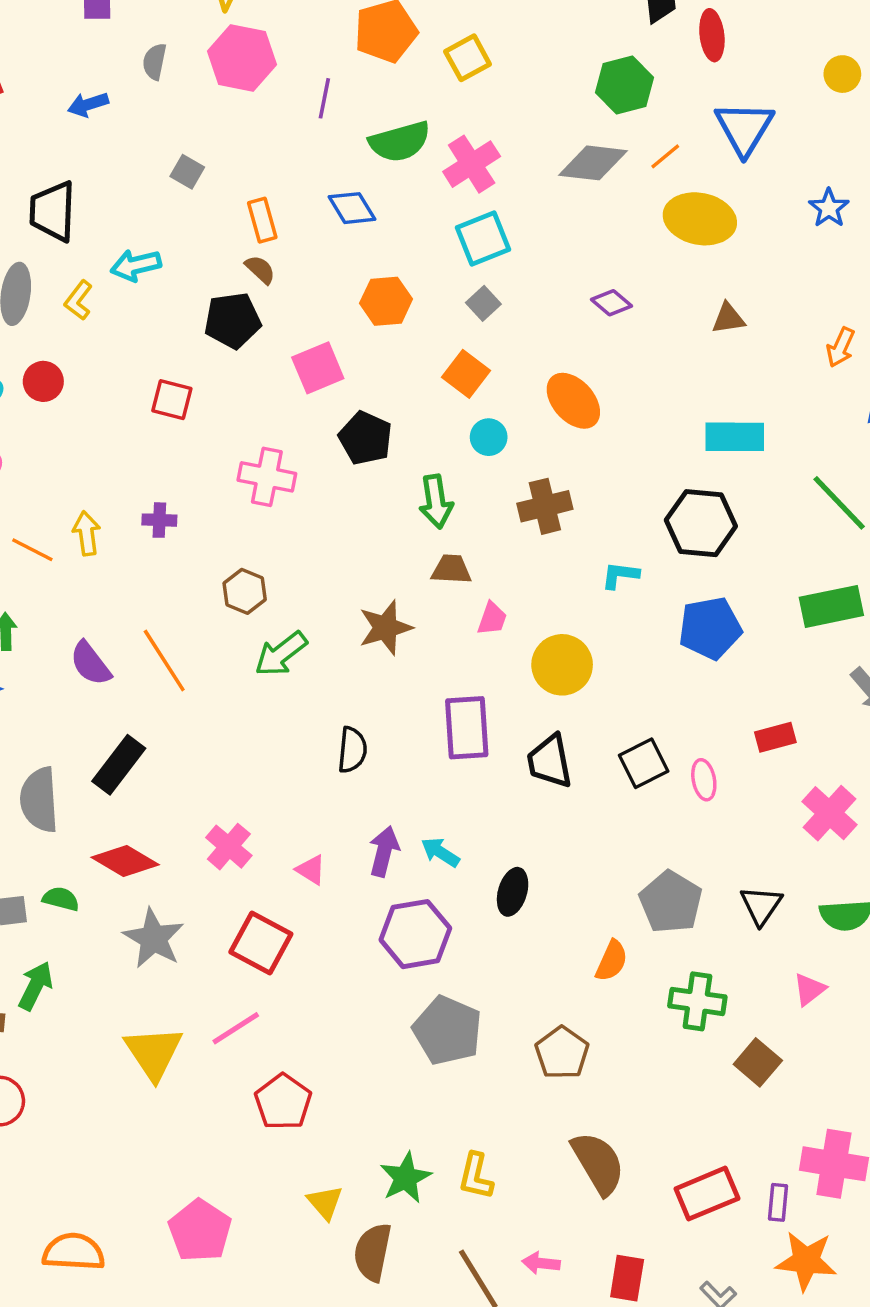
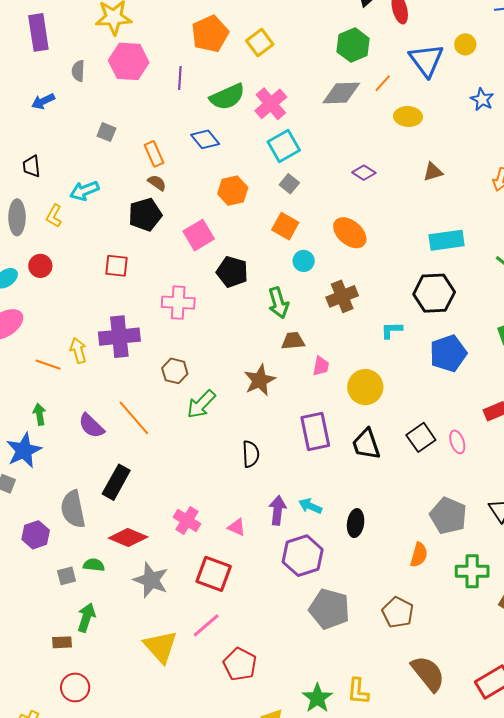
yellow circle: (842, 74) -> (465, 44), moved
black trapezoid: (53, 211) -> (32, 166), size x0.6
yellow ellipse: (700, 219) -> (408, 117), size x0.7
purple cross: (159, 520) -> (119, 337), size x2.0

